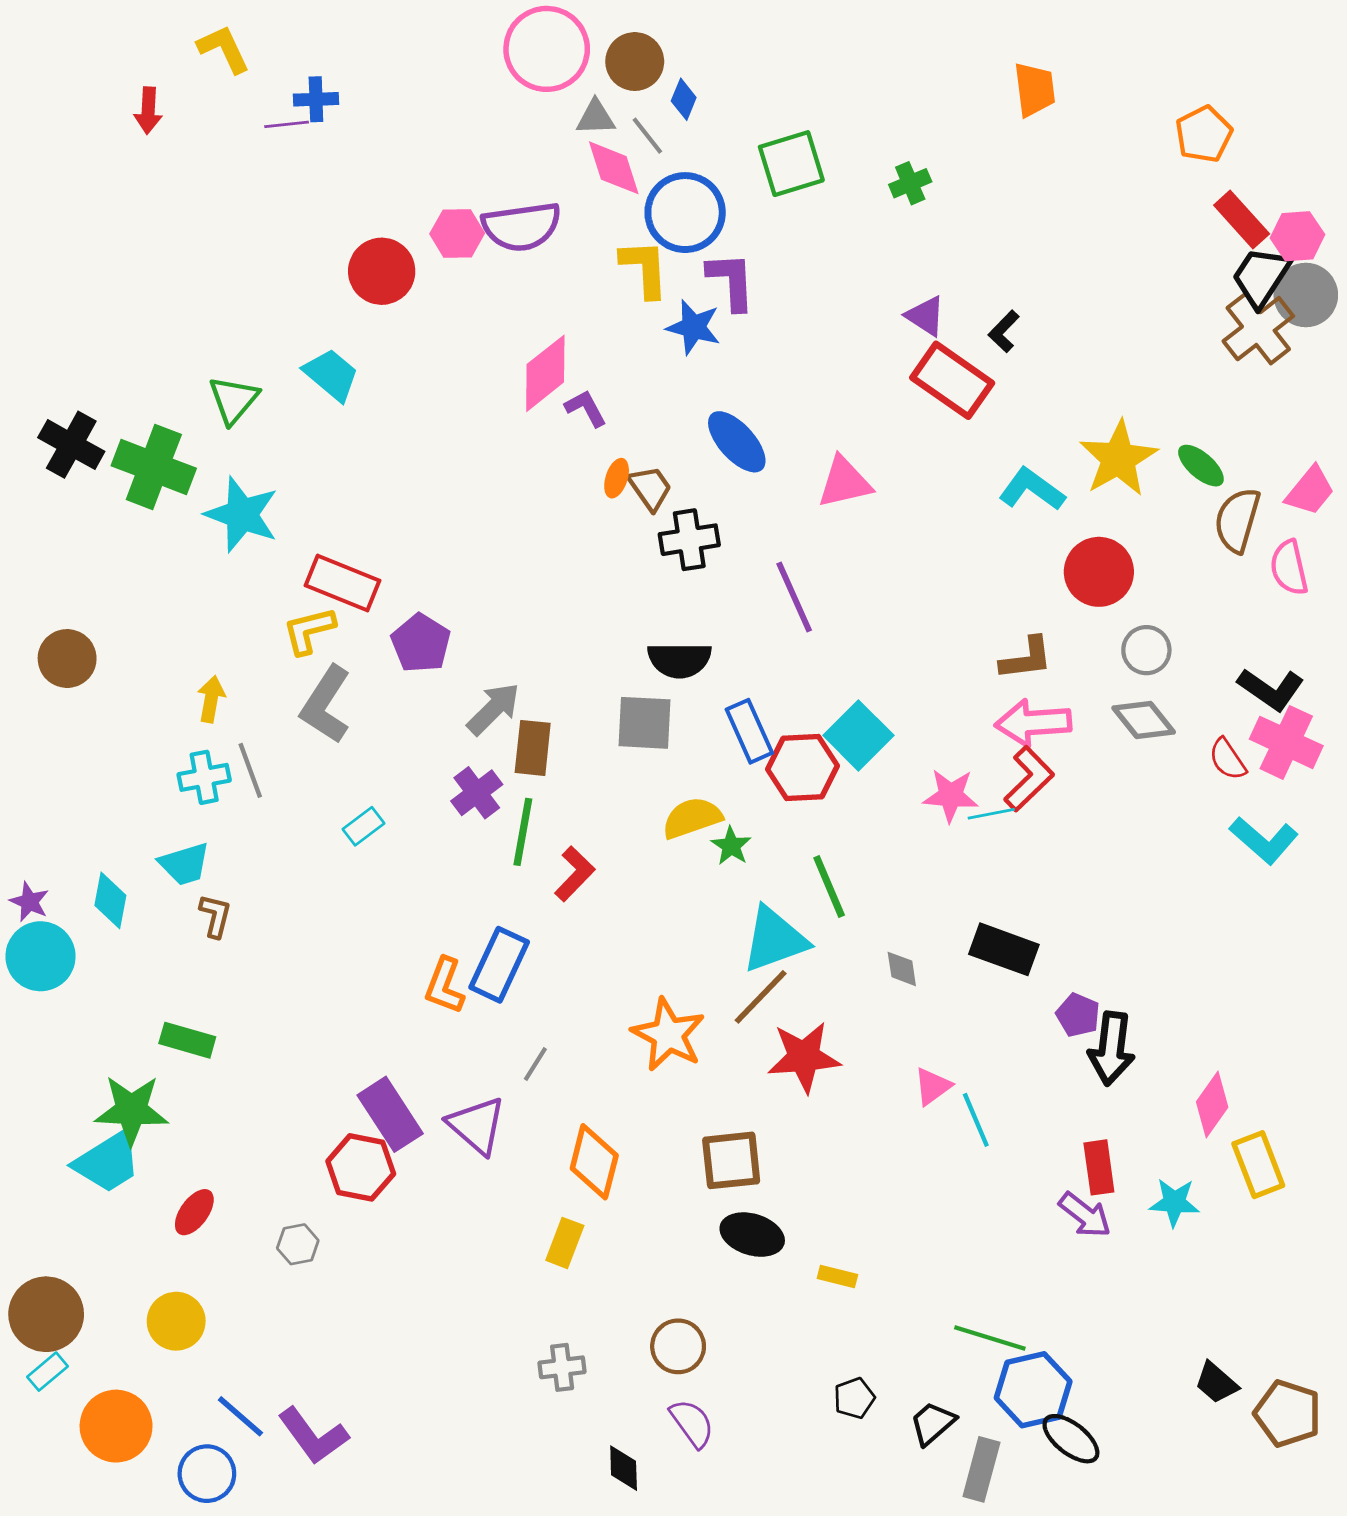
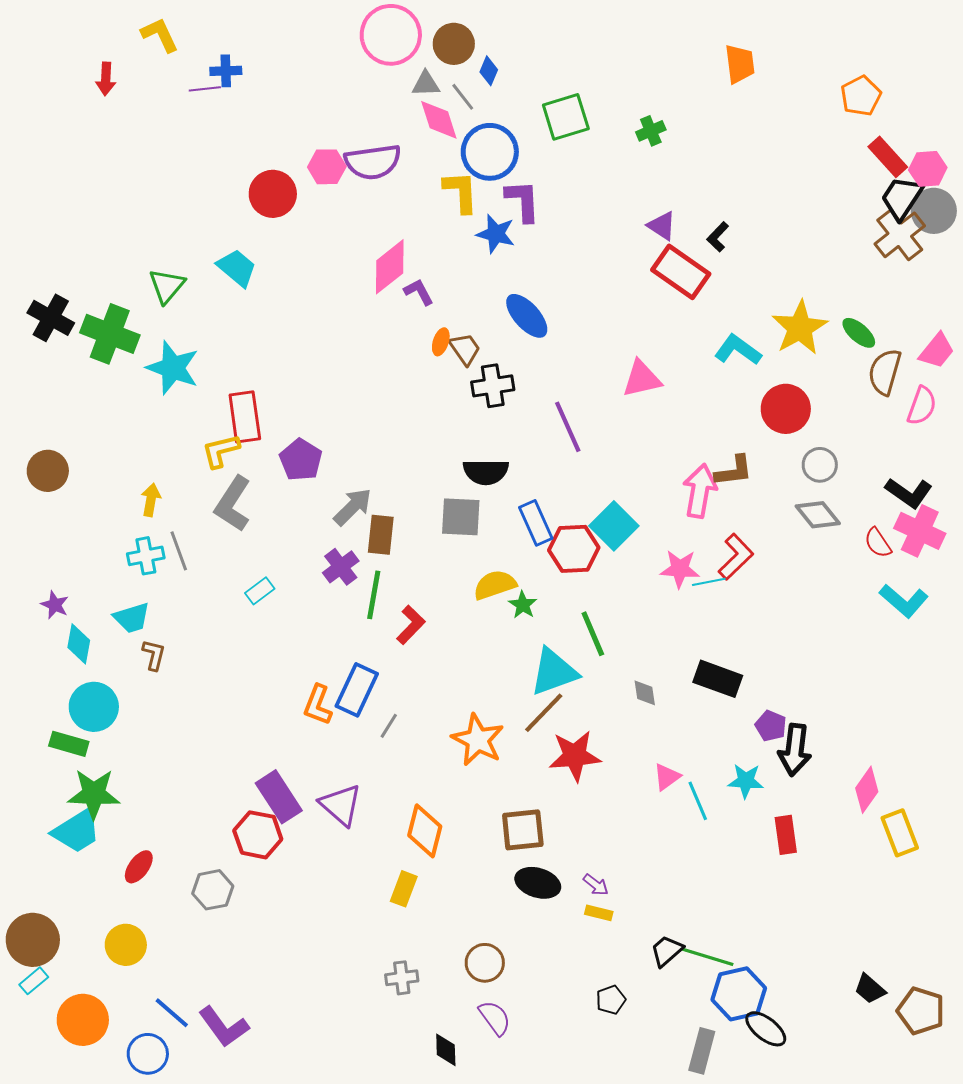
pink triangle: (844, 482) -> (642, 379), moved
pink semicircle: (1289, 568) -> (922, 406), turned -147
red rectangle: (343, 583) -> (245, 417), turned 60
pink arrow: (1033, 723) -> (700, 491), moved, turned 104
purple star: (29, 902) -> (55, 605), moved
cyan circle: (41, 956) -> (94, 707), moved
green rectangle: (187, 1040) -> (69, 744), moved
gray line: (535, 1064) -> (389, 726), moved
cyan star: (1174, 1202) -> (746, 781), moved
purple arrow: (1085, 1215) -> (596, 885), moved, size x0.7
gray hexagon: (298, 1244) -> (213, 890), size x1.4
black trapezoid: (933, 1423) -> (667, 951), moved

